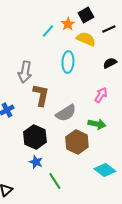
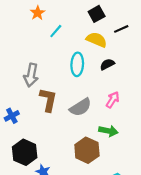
orange star: (68, 24) -> (38, 13), moved
black semicircle: (110, 63) -> (107, 64), moved
gray semicircle: (66, 113) -> (80, 107), moved
black hexagon: (35, 137) -> (25, 152), moved

